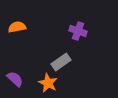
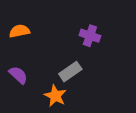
purple semicircle: (15, 79) -> (18, 75), moved

